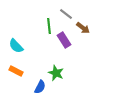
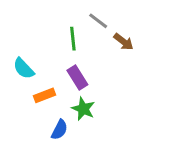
purple rectangle: (64, 40) -> (77, 77), moved
orange rectangle: (16, 71) -> (45, 95), moved, turned -48

